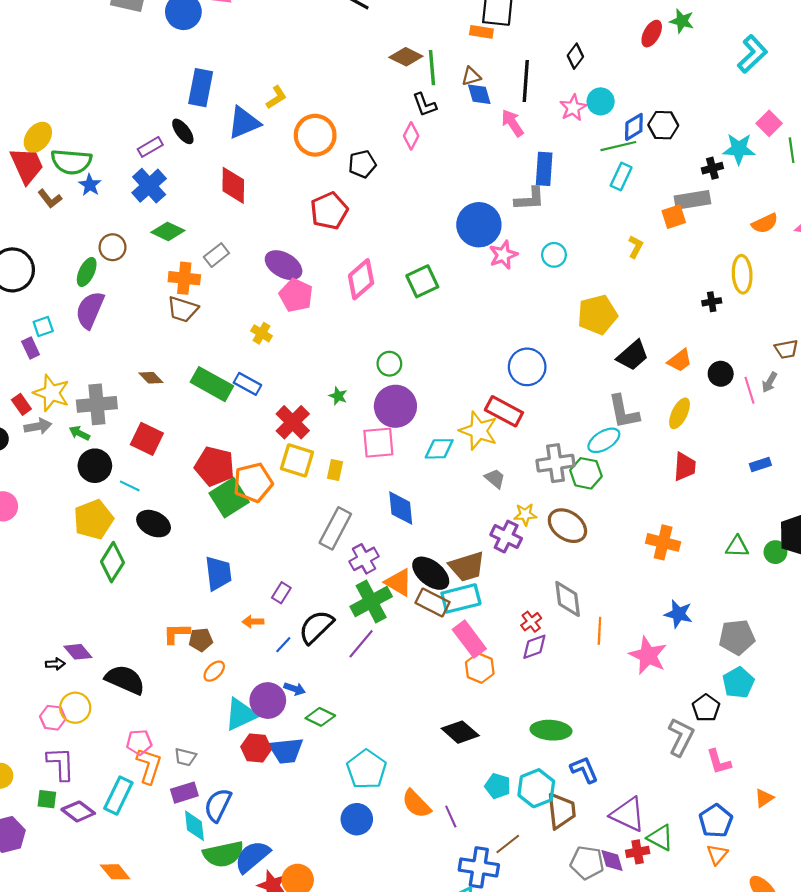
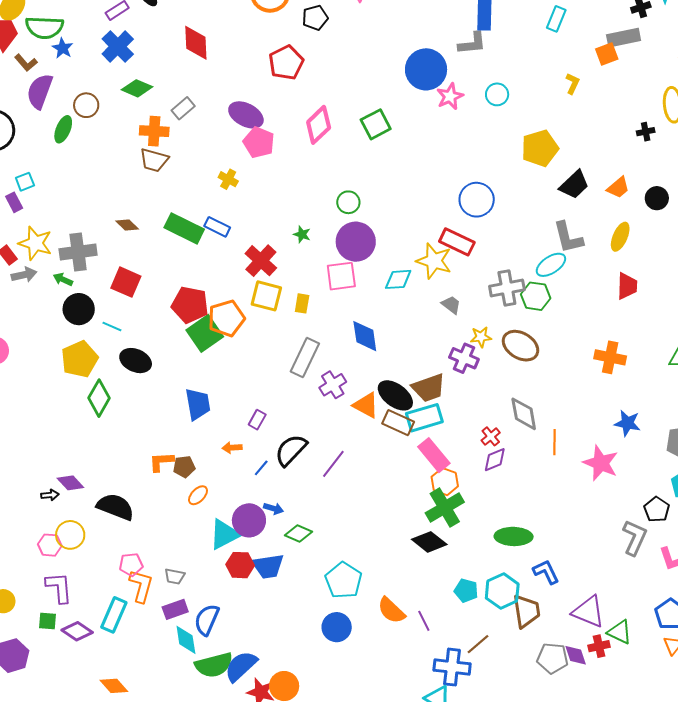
purple semicircle: (90, 310) -> (40, 91), moved
green cross: (371, 602) -> (445, 508), moved

